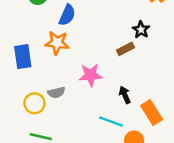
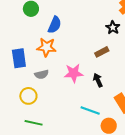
black star: (141, 30) -> (113, 28), moved
gray semicircle: (56, 93) -> (42, 74), moved
black arrow: (125, 95) -> (98, 80), moved

